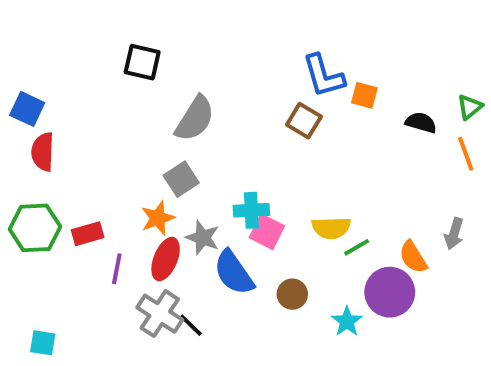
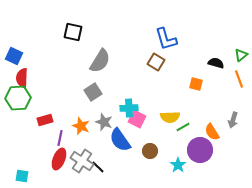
orange square: (364, 95) -> (196, 84), moved
orange star: (158, 218) -> (81, 126), moved, turned -30
green hexagon: (35, 228) -> (18, 98), moved
red ellipse: (166, 259) -> (59, 159), moved

